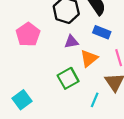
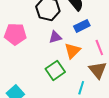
blue rectangle: (102, 32) -> (82, 26), turned -42
pink pentagon: (28, 34) -> (15, 34), turned -30

